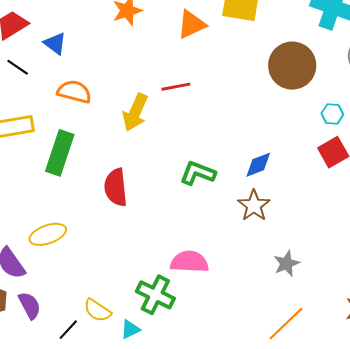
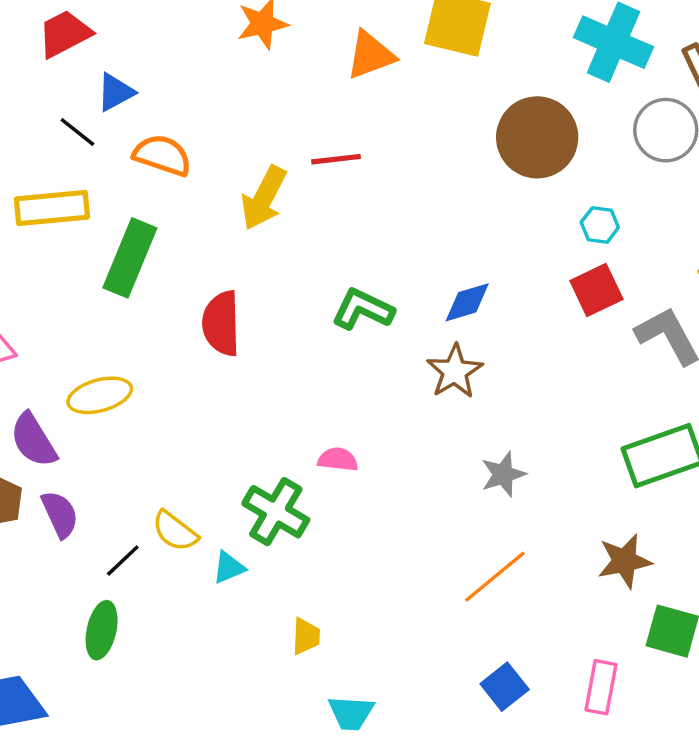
blue triangle: (55, 43) -> (115, 92), moved, turned 50
black line: (18, 67) -> (77, 132), moved
pink semicircle: (189, 262) -> (338, 459), size x0.6

